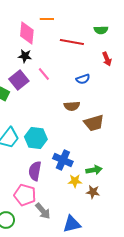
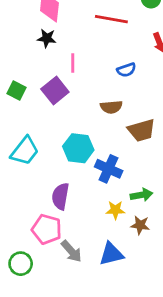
pink line: (44, 74) -> (73, 63), turned 40
purple square: (19, 80) -> (55, 90), moved
cyan hexagon: (36, 138) -> (78, 148), moved
blue cross: (63, 160) -> (109, 169), moved
blue triangle: (72, 224) -> (111, 254), moved

